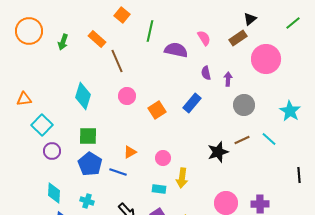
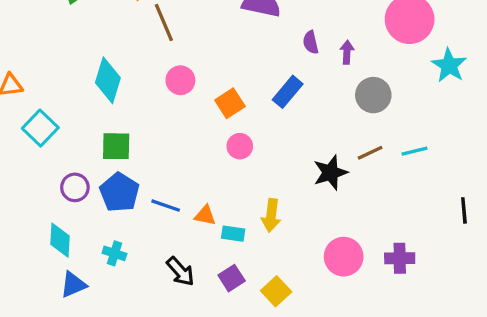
cyan star: (290, 111) -> (449, 65), moved
cyan line: (269, 139) -> (415, 151), turned -56
purple circle: (52, 151) -> (75, 187), moved
orange triangle: (130, 152) -> (205, 215), moved, turned 40
pink circle: (163, 158) -> (240, 146), moved

